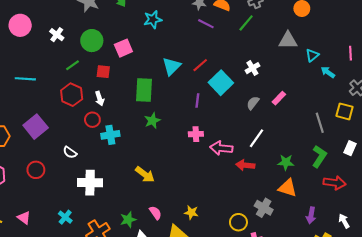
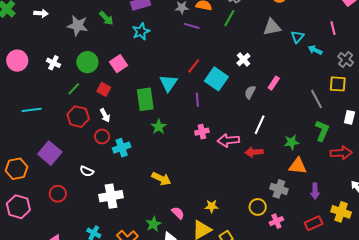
cyan triangle: (172, 66) -> (169, 83), moved
red square: (103, 72) -> (104, 89), turned 32
purple arrow: (311, 215) -> (315, 191), moved

